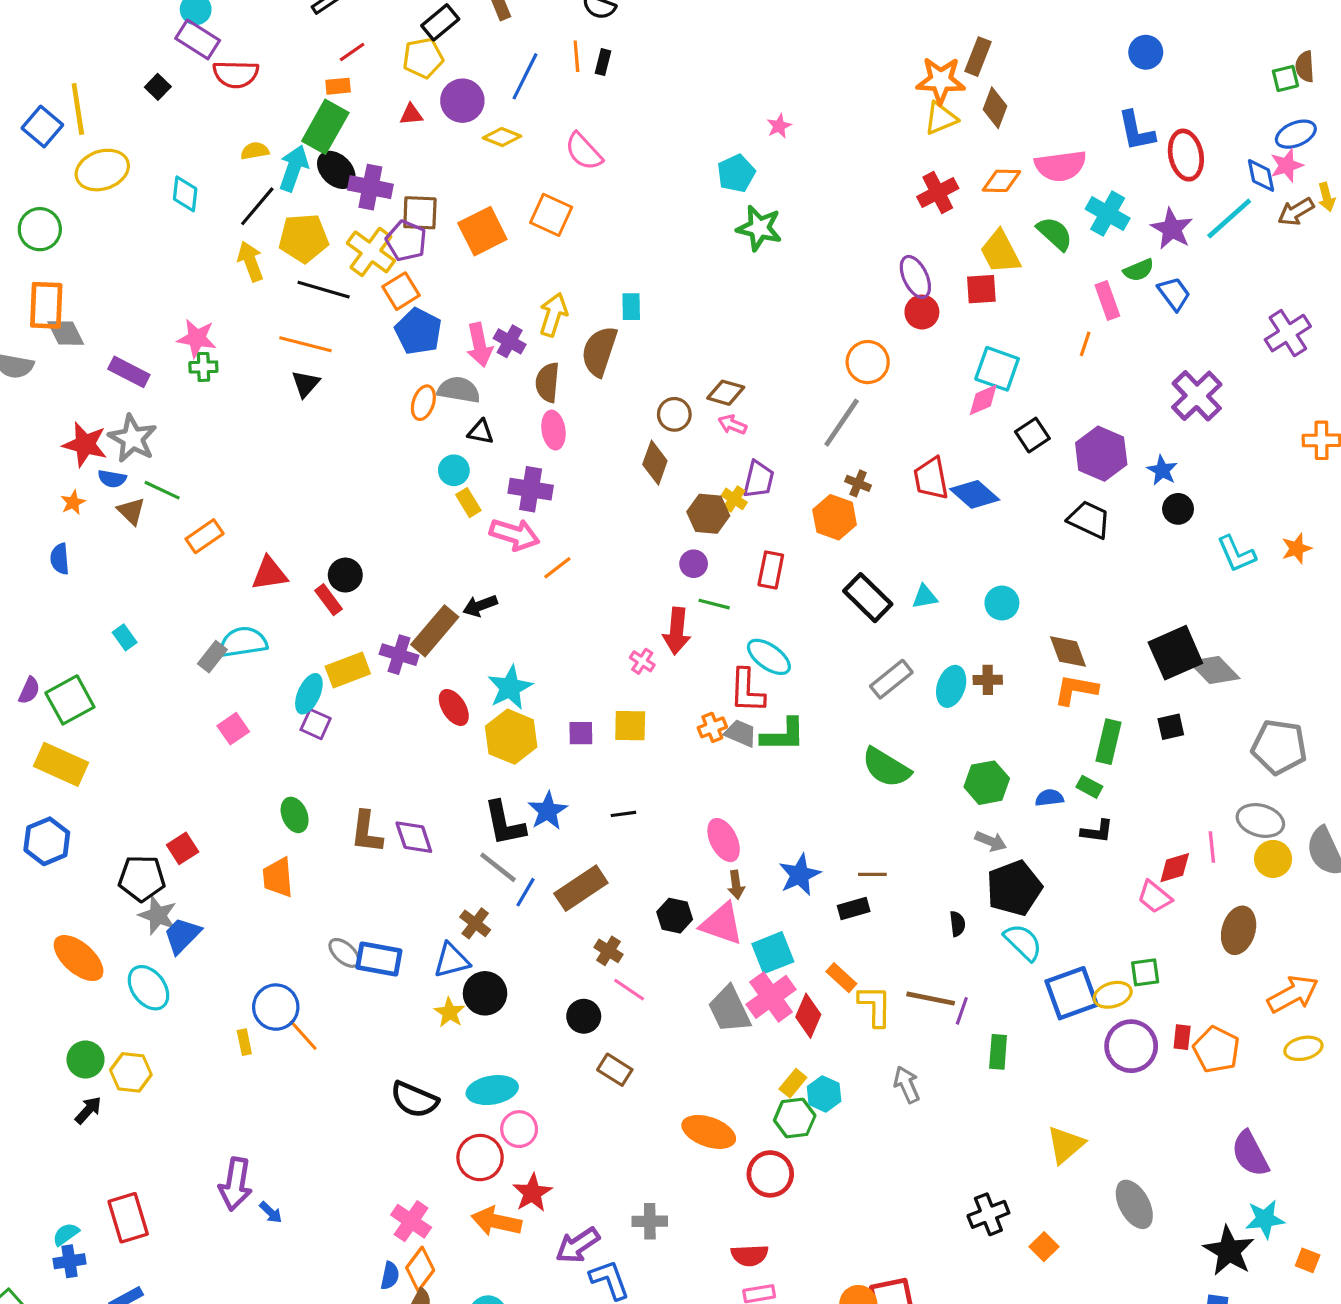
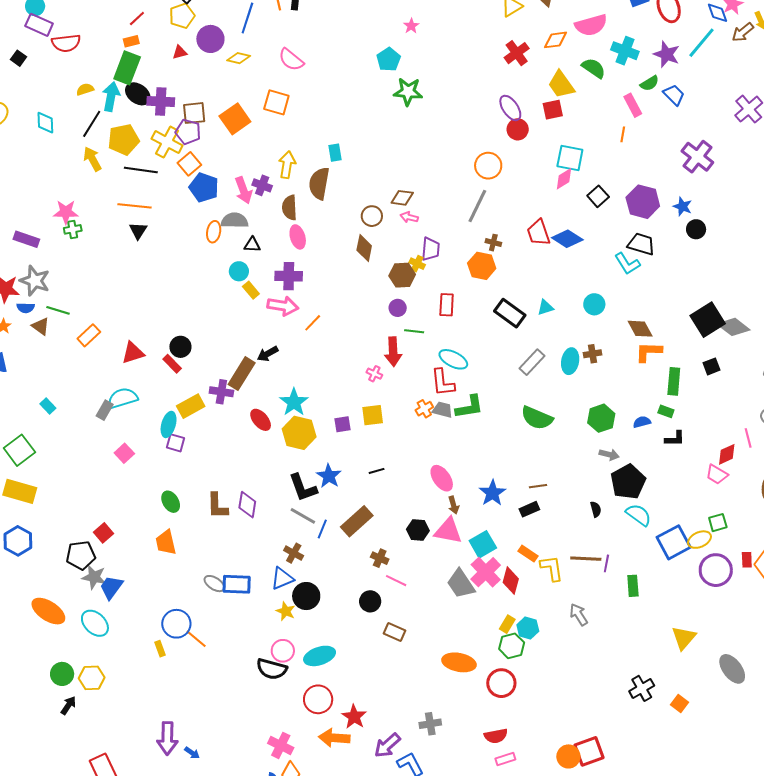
cyan L-shape: (1236, 554) -> (627, 264), moved
purple diamond: (414, 837) -> (247, 505), turned 36
pink circle: (519, 1129) -> (283, 651), moved

